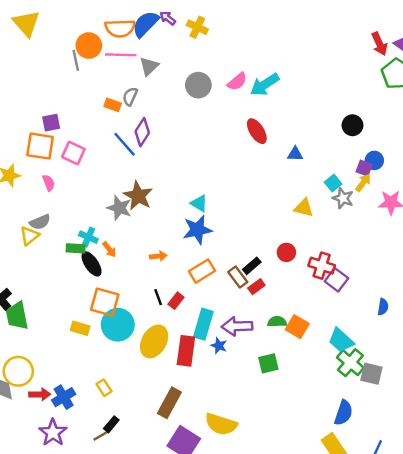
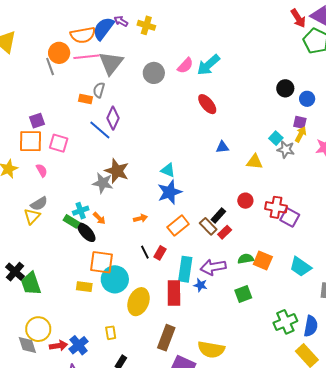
gray triangle: (149, 66) -> (111, 63), size x1.5
blue triangle: (295, 154) -> (222, 147), moved
blue circle: (374, 160) -> (307, 99), moved
cyan cross: (88, 237) -> (81, 211), turned -35
green rectangle: (76, 248) -> (71, 221), turned 35
yellow ellipse: (154, 341) -> (139, 302), moved
green cross: (350, 363) -> (285, 322), moved, turned 35
yellow rectangle: (104, 388) -> (111, 333), turned 32

